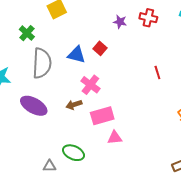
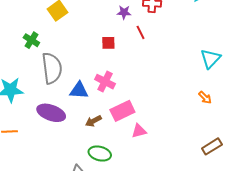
red square: (100, 48) -> (108, 43), turned -32
blue triangle: (77, 55) -> (79, 90), moved
red line: (157, 73) -> (140, 32), moved
brown arrow: (74, 105) -> (93, 121), moved

